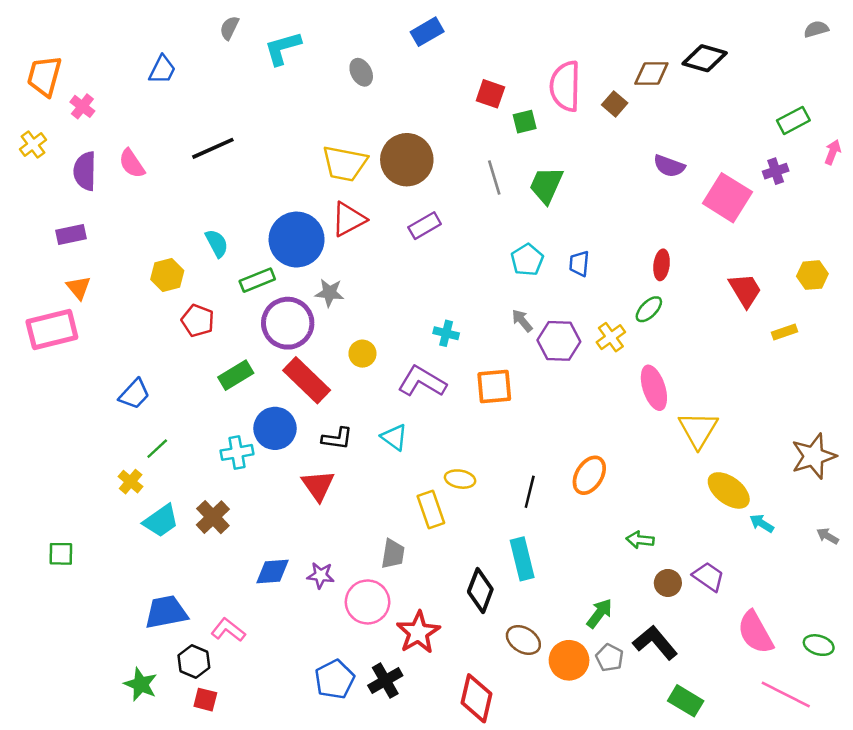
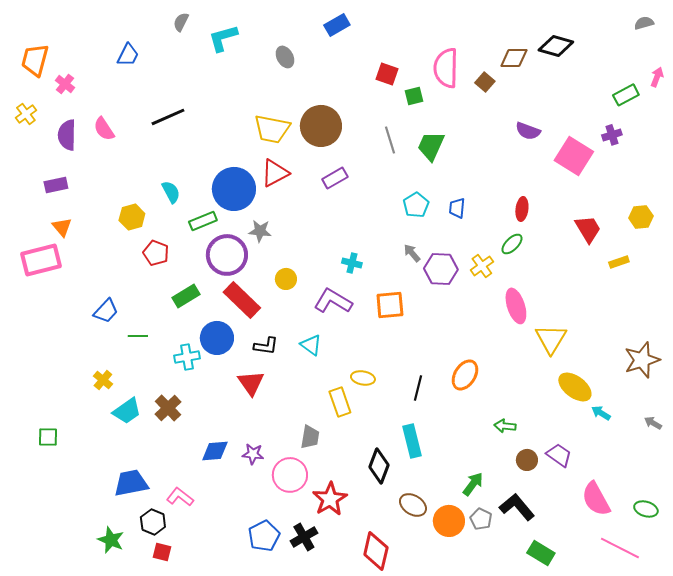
pink arrow: (833, 152) -> (657, 77), moved
green line: (157, 449) -> (138, 336), moved, turned 42

